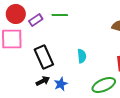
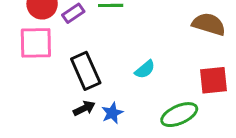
cyan semicircle: (82, 56) -> (145, 69), turned 56

